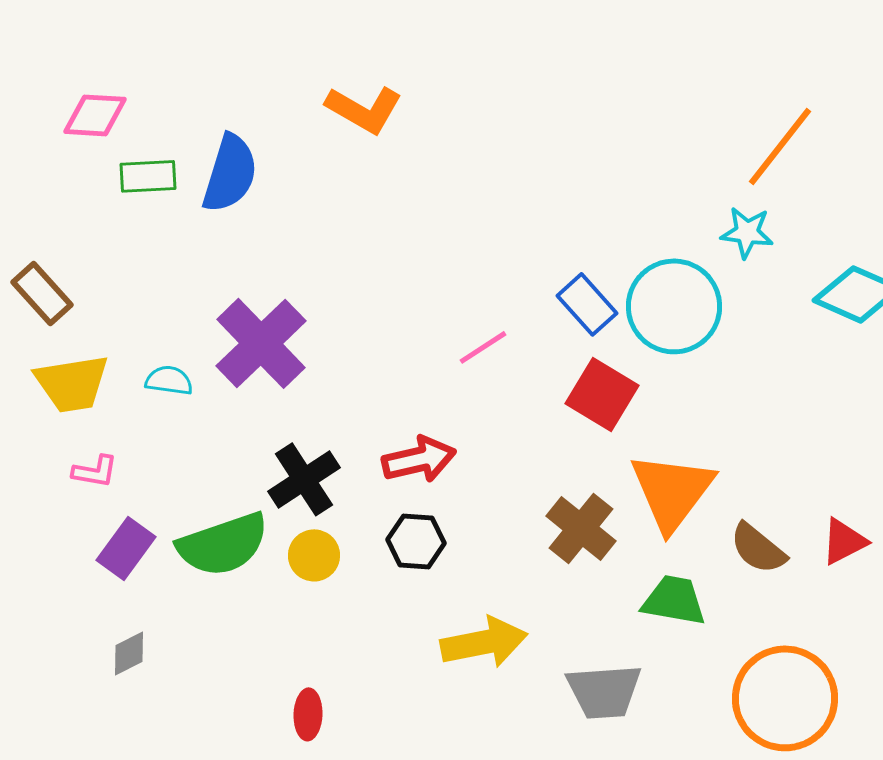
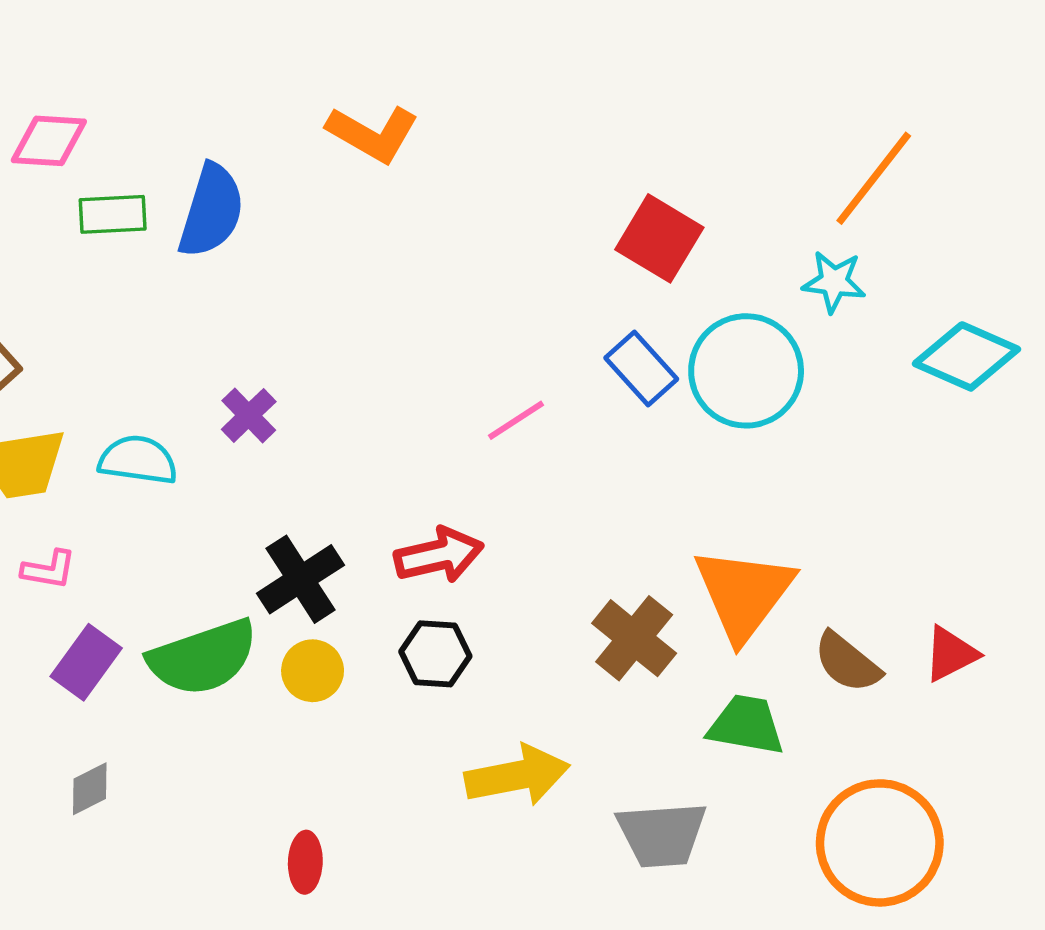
purple cross: (261, 343) -> (249, 415), size x0.5
cyan semicircle: (169, 380) -> (138, 460), size x1.4
red square: (602, 394) -> (659, 238), moved

